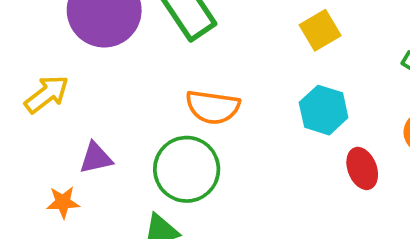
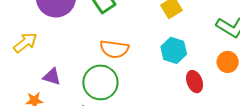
purple triangle: (96, 158) -> (52, 77), turned 30

